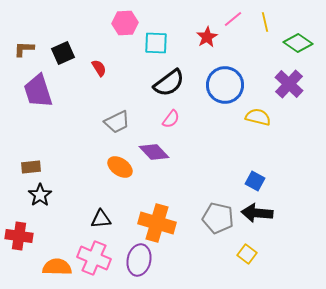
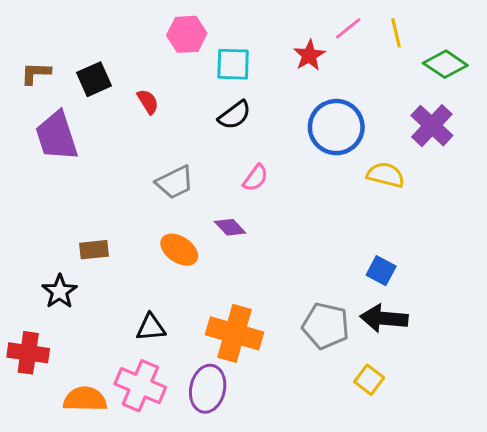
black semicircle: (169, 83) -> (235, 115), moved, size x0.7
purple diamond: (154, 152) -> (230, 227), size x0.7
brown rectangle: (31, 167) -> (94, 250), moved

